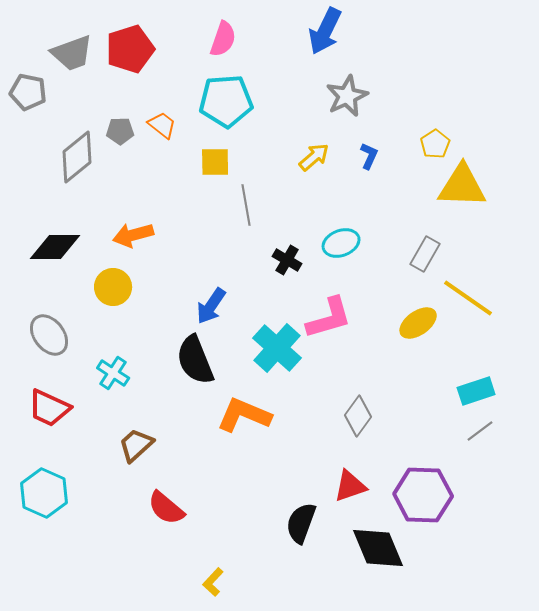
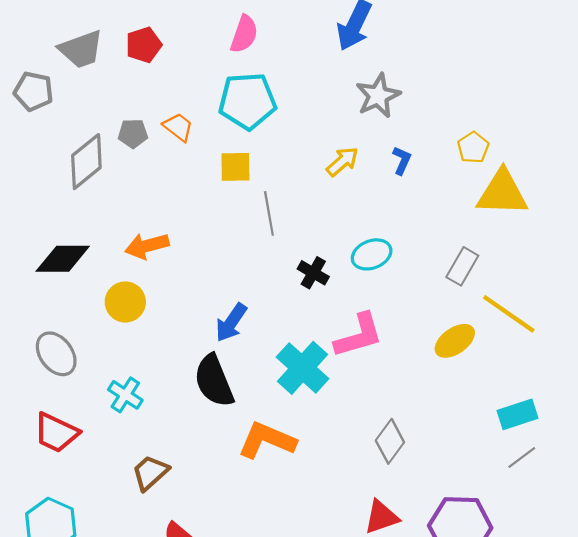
red pentagon: (130, 49) -> (144, 45), size x0.7

